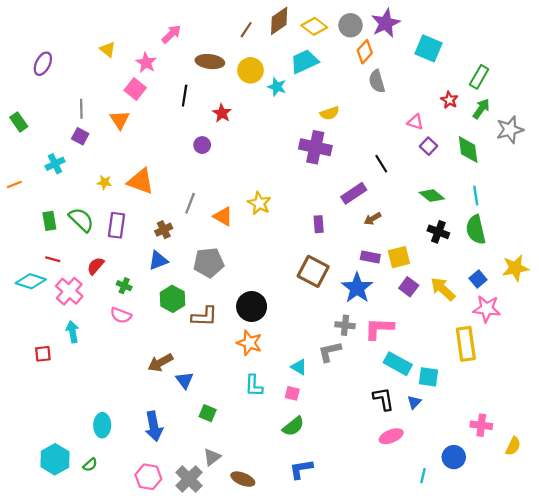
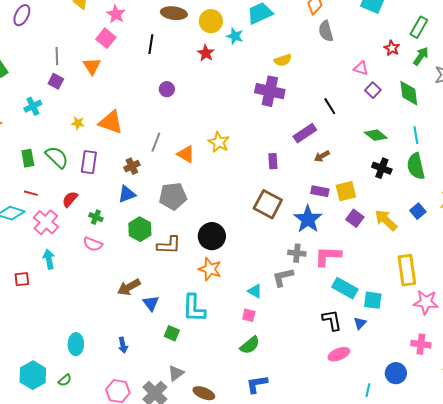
red star: (222, 113) -> (206, 53), moved
pink star: (487, 309) -> (426, 302), moved
cyan L-shape: (254, 386) -> (194, 308), moved, size x1.4
blue arrow: (154, 426) -> (123, 345), size x0.6

